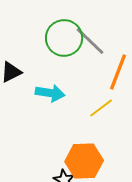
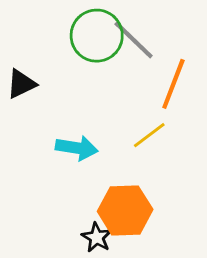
cyan arrow: (50, 93) -> (77, 148), moved

